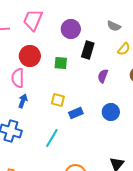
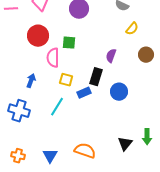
black rectangle: (88, 50) -> (96, 77), moved
pink semicircle: (18, 78) -> (53, 58), moved
cyan line: (52, 138) -> (57, 107), moved

